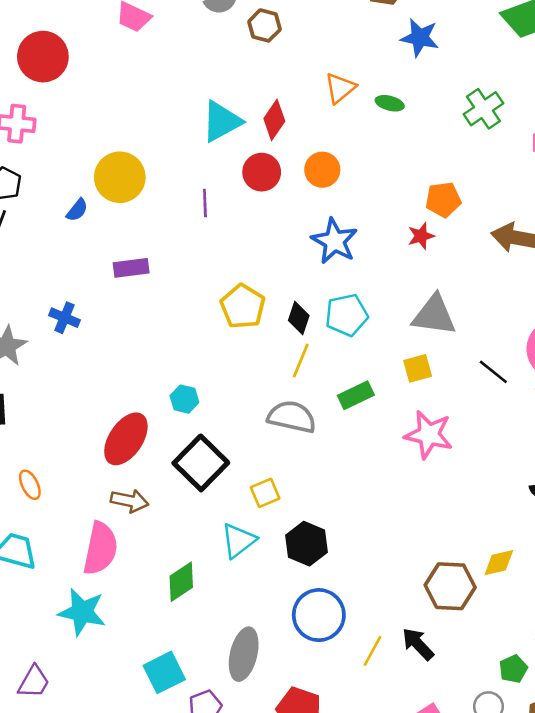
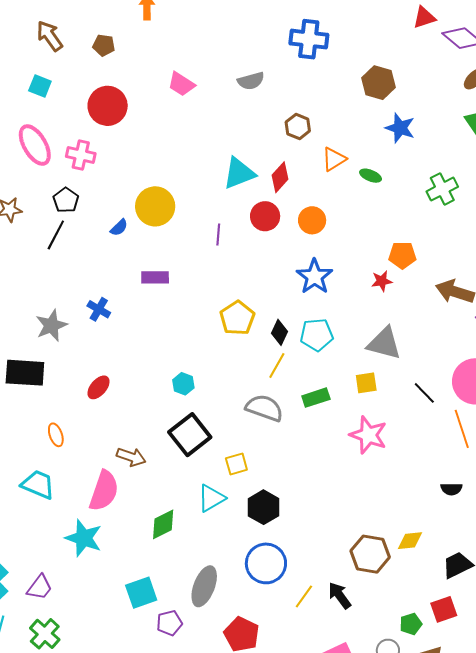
brown hexagon: (264, 25) -> (298, 127), moved
red ellipse: (126, 439) -> (98, 387), moved, size x0.6

